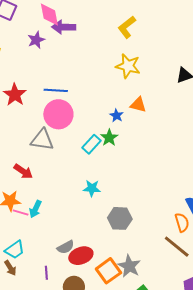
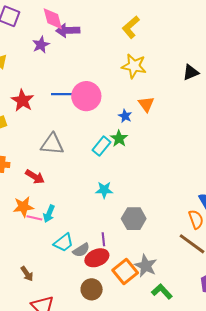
orange triangle: (138, 105) -> (146, 104), turned 42
pink circle: (58, 114) -> (86, 96), moved
cyan trapezoid: (15, 250) -> (63, 243), moved
purple line: (46, 273) -> (103, 239), moved

